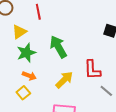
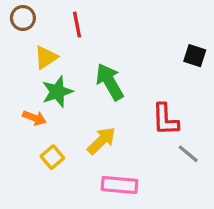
orange arrow: (29, 76) -> (34, 118), moved
yellow arrow: (64, 80) -> (101, 141), moved

